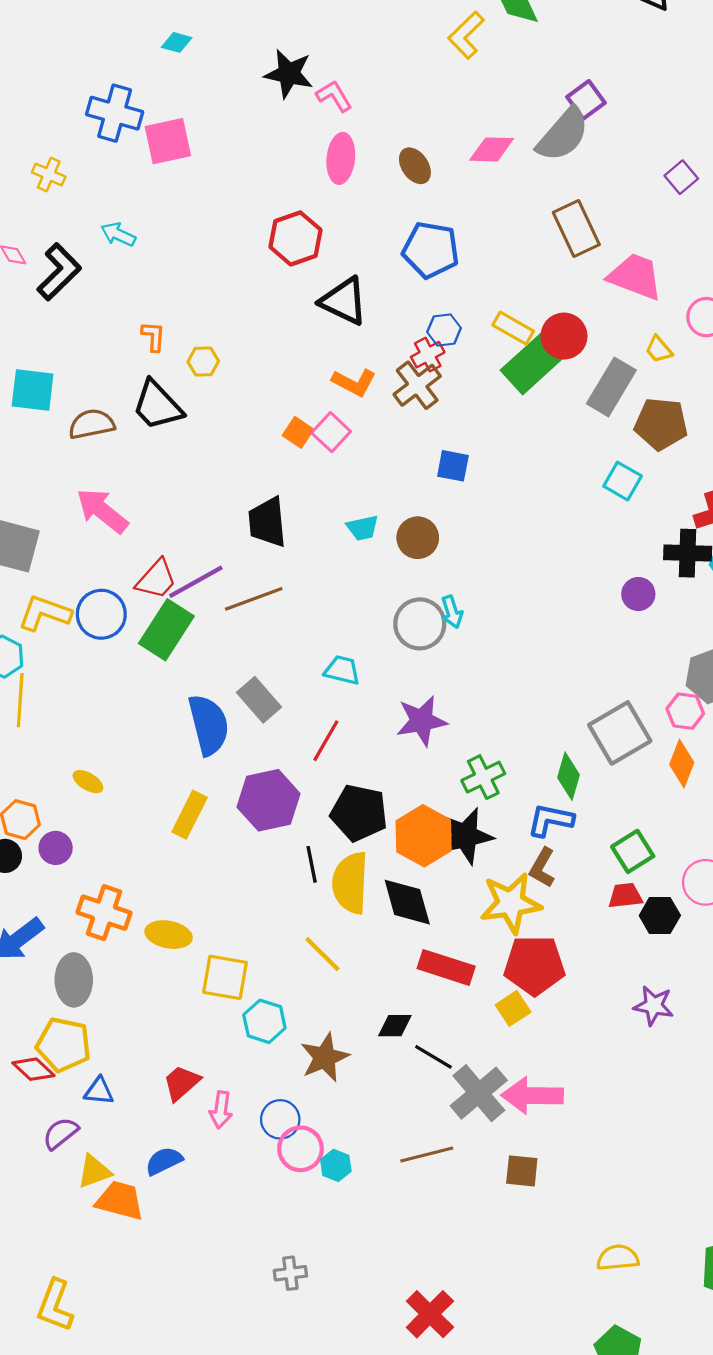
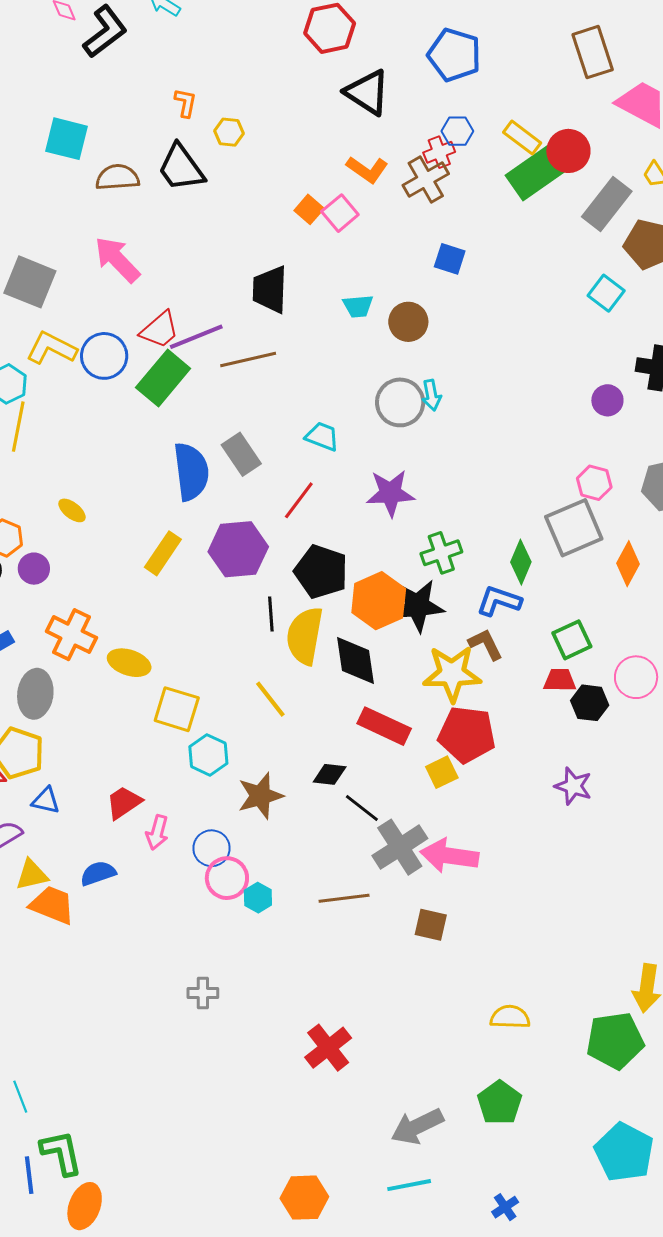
pink hexagon: (685, 711) -> (594, 483), moved
brown L-shape: (542, 868) -> (486, 644), turned 117

